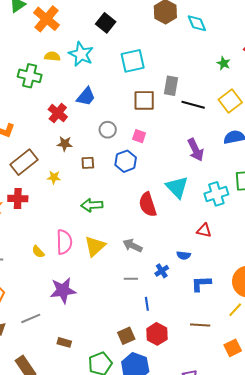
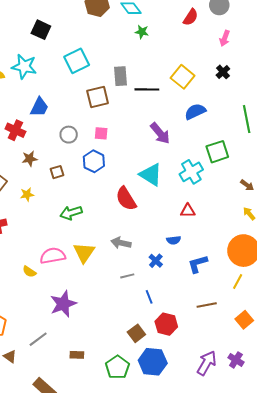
green star: (224, 63) -> (142, 32), moved
pink semicircle: (64, 242) -> (53, 256), turned -85

